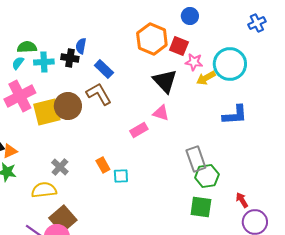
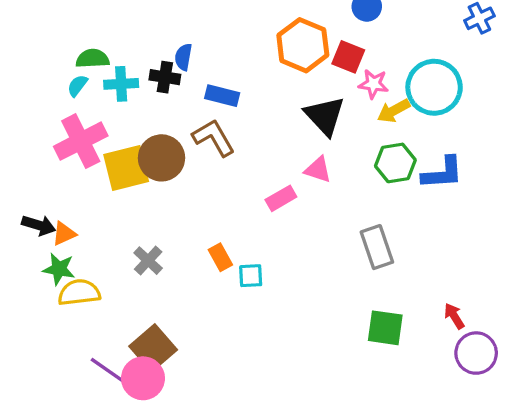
blue rectangle: (104, 69) -> (222, 96), turned -30
green hexagon: (207, 176) -> (395, 163), moved
yellow semicircle: (44, 190) -> (79, 292), moved

